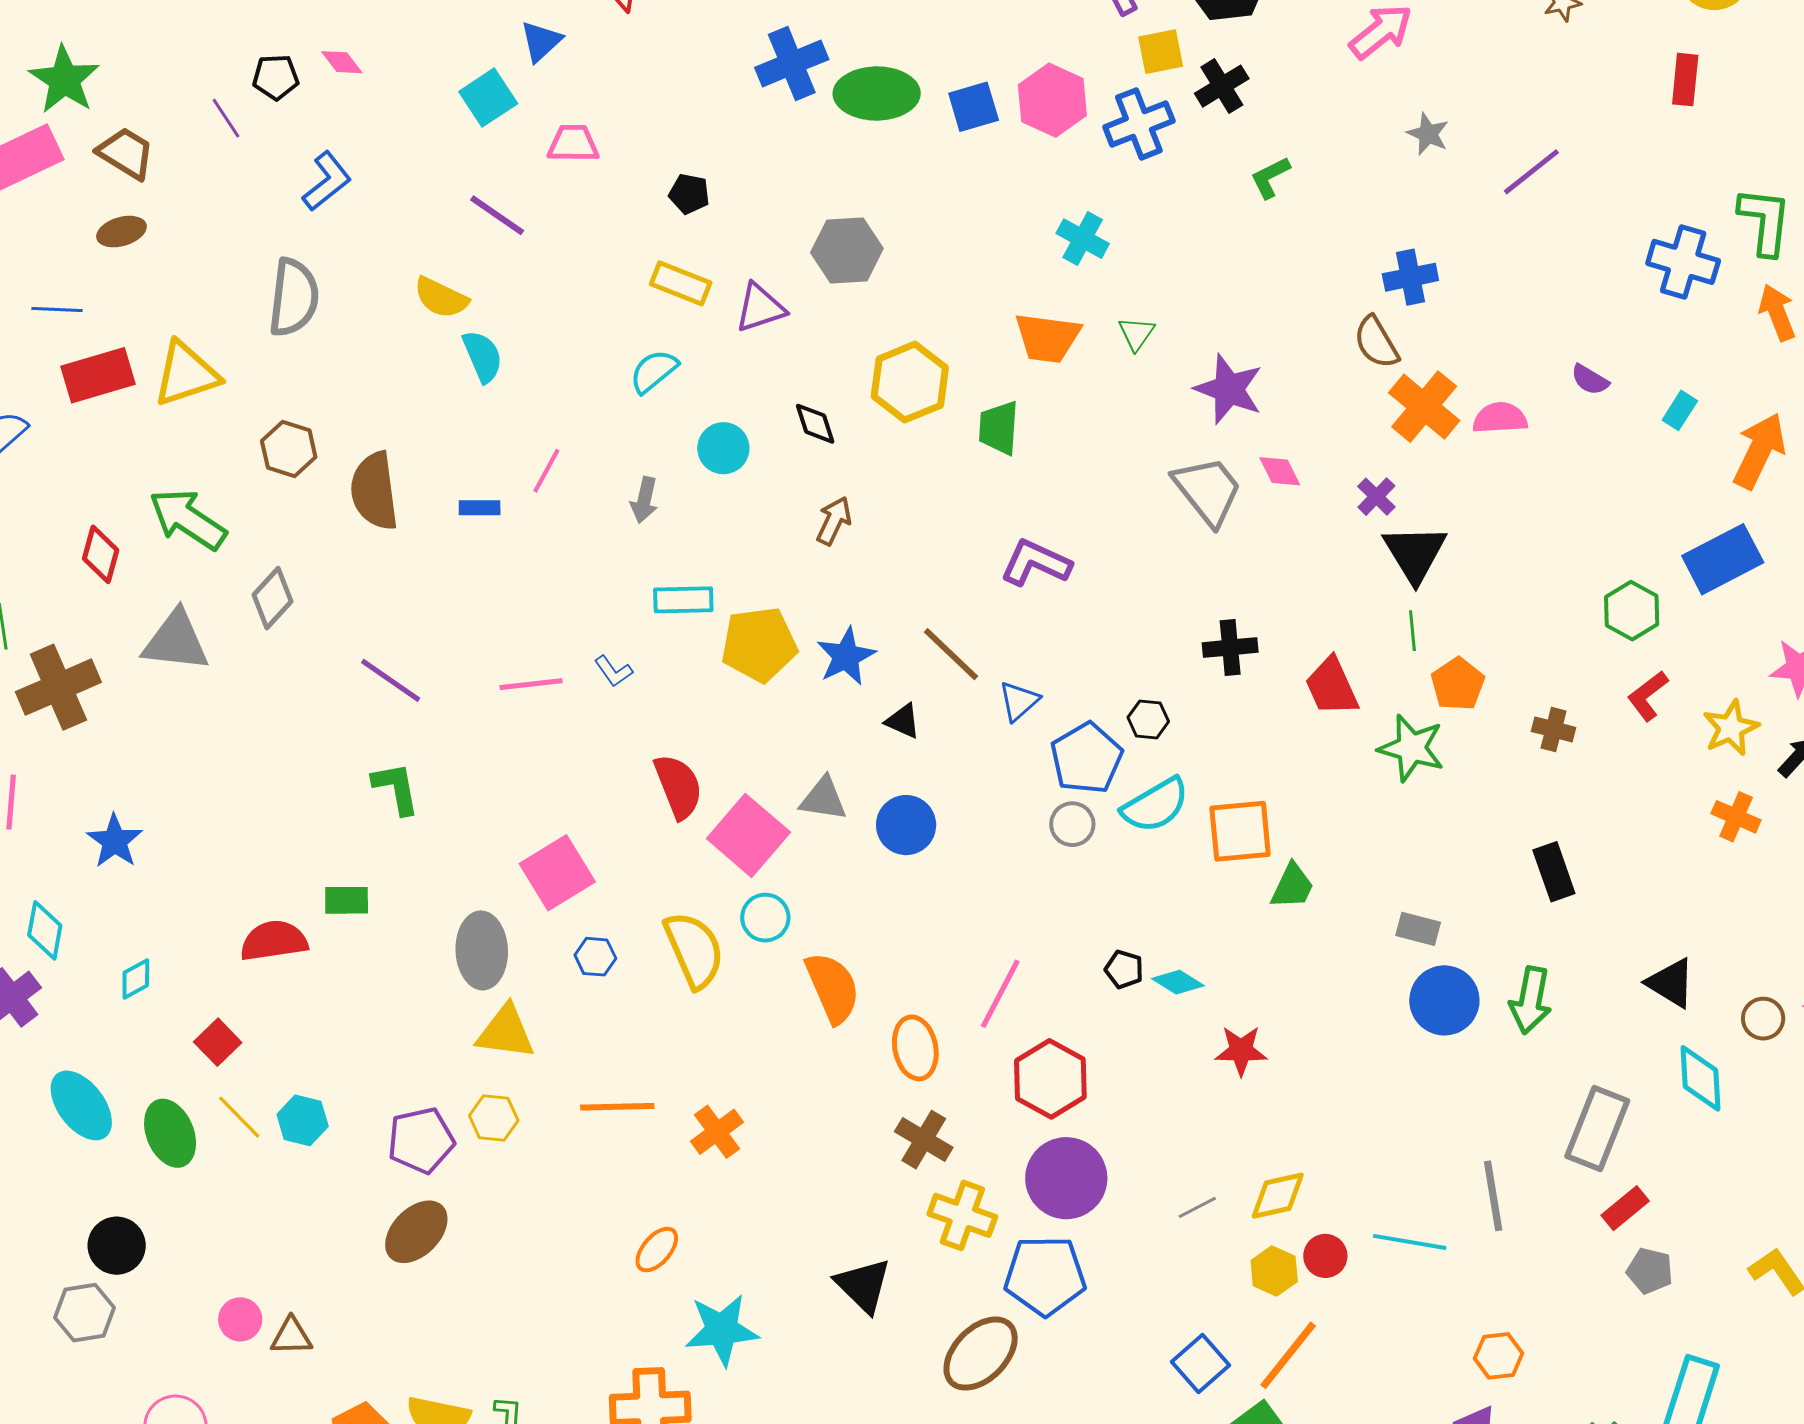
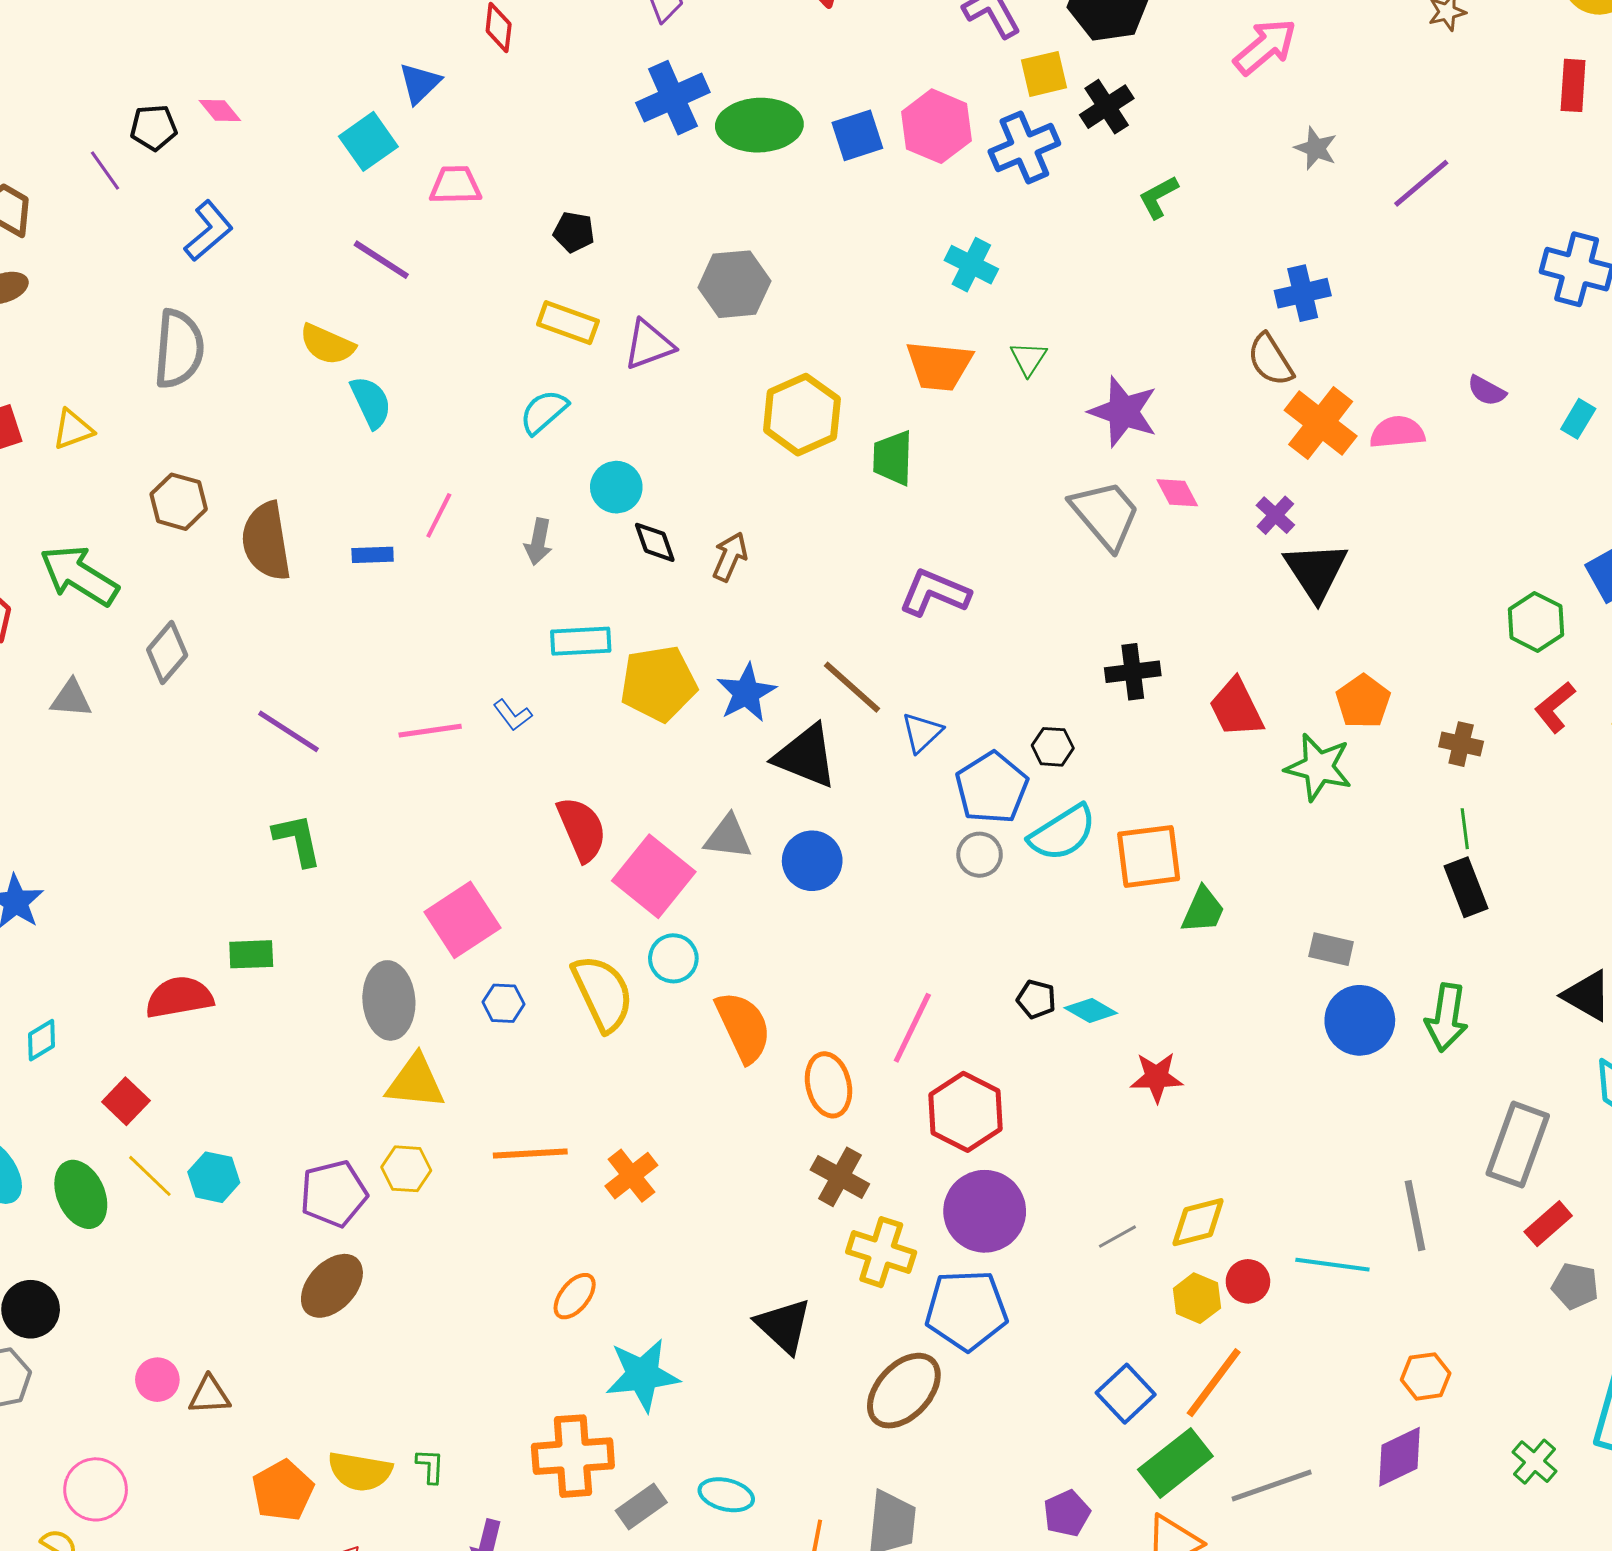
yellow triangle: (186, 374) -> (73, 429), size x0.6
black diamond: (815, 424) -> (655, 542), moved
green line: (1412, 631) -> (1465, 829), moved
gray triangle: (176, 641) -> (71, 699), size x0.6
black triangle: (903, 721) -> (806, 756), size x1.8

